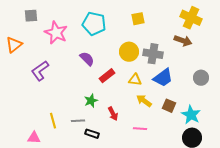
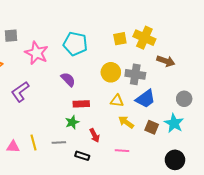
yellow cross: (191, 18) -> (144, 38), moved
red rectangle: (107, 76) -> (81, 104), moved, turned 35
cyan star: (191, 115) -> (174, 123), moved
black rectangle: (92, 134) -> (82, 156), moved
pink triangle: (34, 138) -> (13, 147), moved

